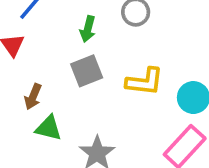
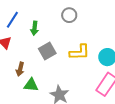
green arrow: (88, 29) -> (35, 28), moved

